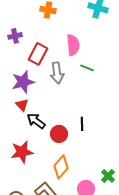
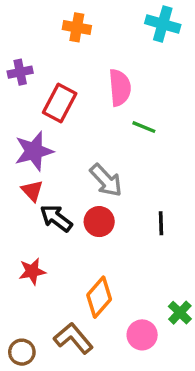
gray arrow: (57, 73) -> (106, 180), moved, turned -35
black line: (82, 124) -> (161, 223), moved
red circle: (59, 134) -> (99, 222), moved
red star: (22, 152) -> (32, 271), size x0.7

